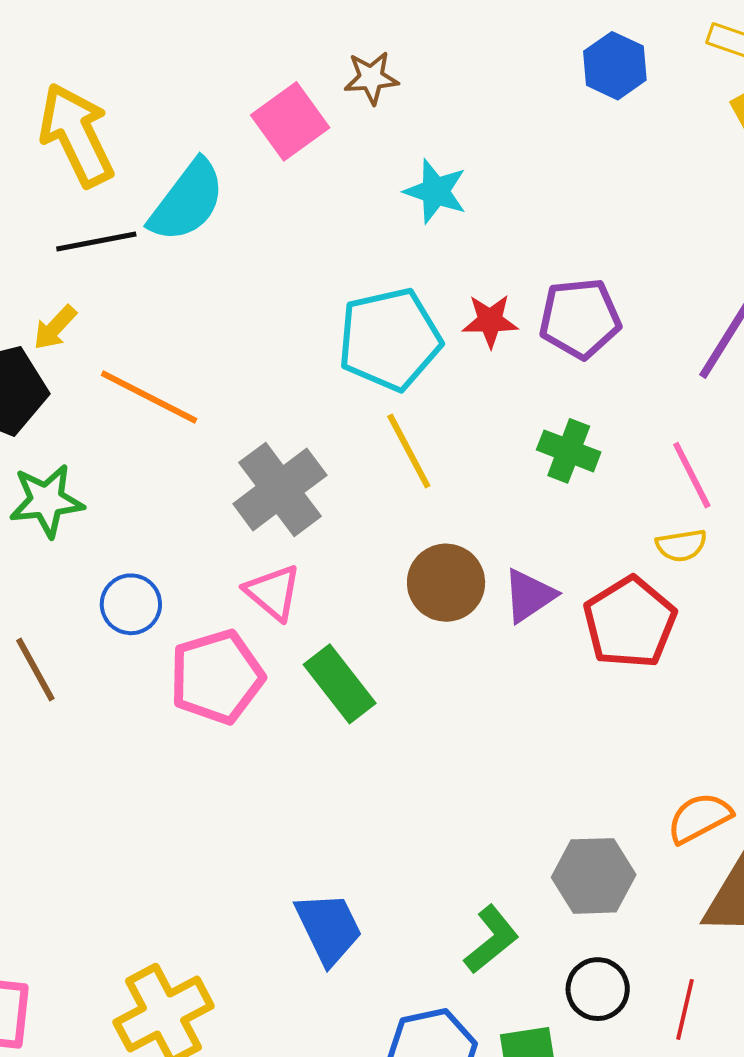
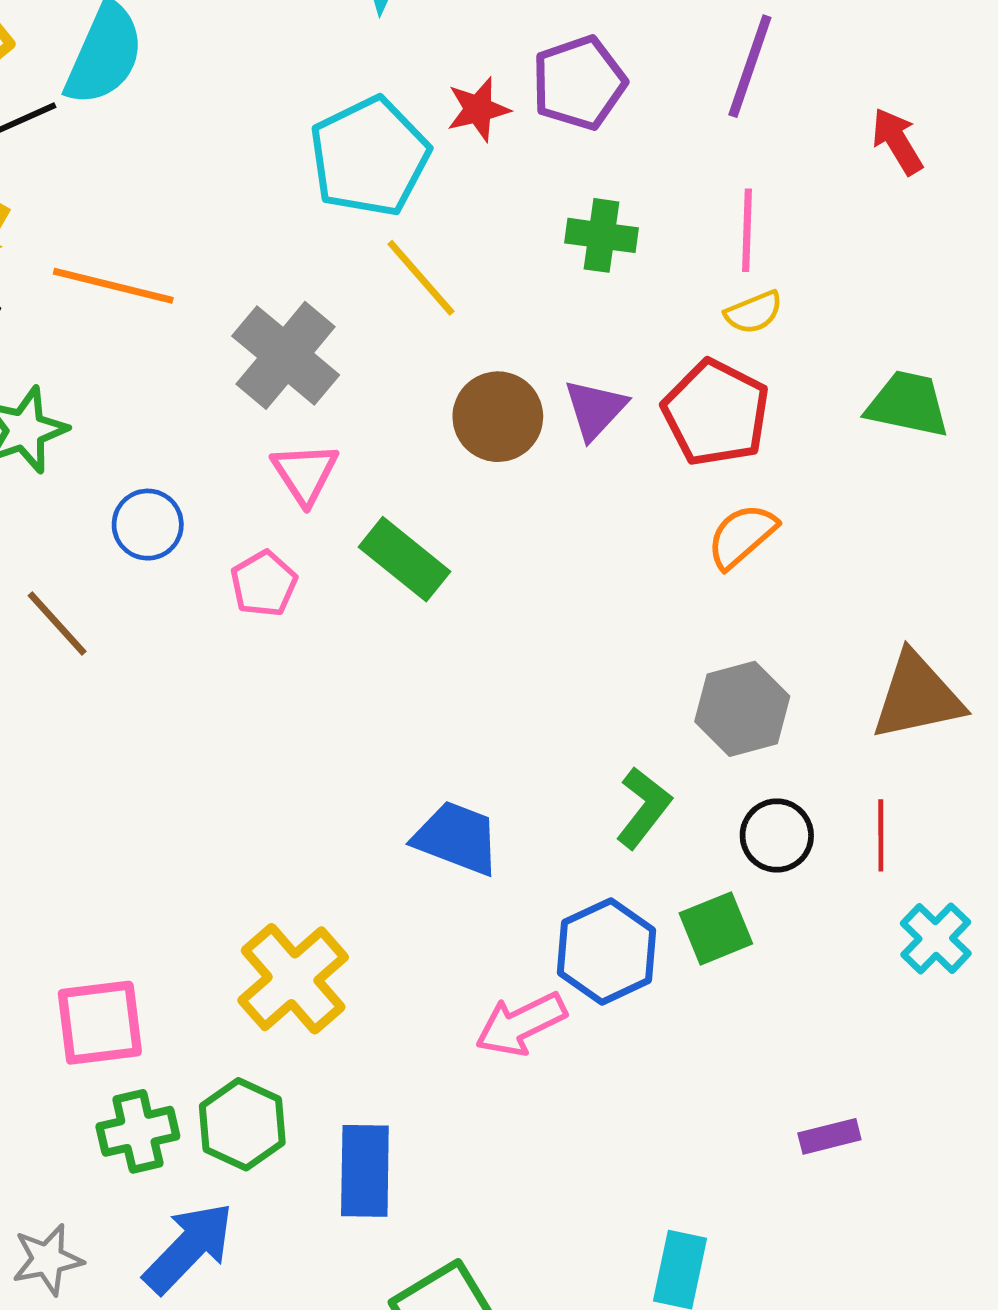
pink line: (692, 475) -> (747, 230), turned 42
pink triangle: (273, 592) -> (305, 473), turned 30
pink pentagon: (217, 677) -> (264, 584), size x0.6
orange semicircle: (699, 818) -> (742, 536), moved
blue trapezoid: (329, 928) -> (457, 838), turned -30

